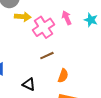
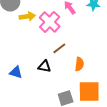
black triangle: (29, 84) -> (44, 66), moved

